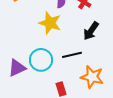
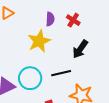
yellow star: (50, 23) -> (39, 41), turned 30

